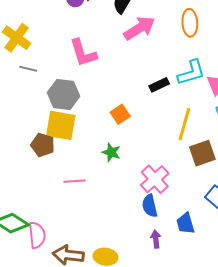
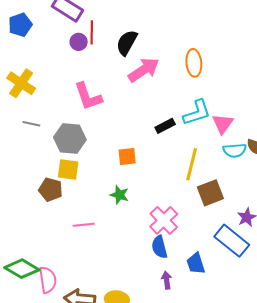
gray line: (28, 69) -> (31, 124), moved
orange square: (120, 114) -> (127, 157), turned 30
yellow square: (61, 125) -> (68, 170), size x0.7

